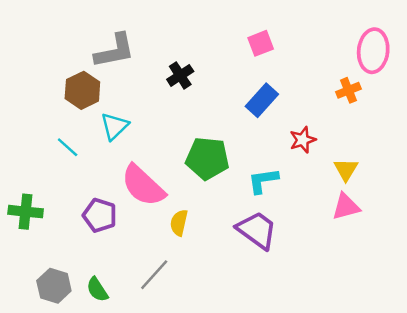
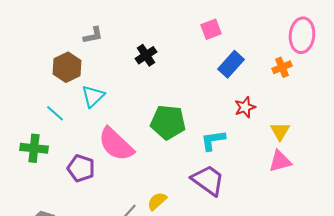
gray L-shape: (115, 51) -> (93, 35), size x0.6
blue rectangle: (262, 100) -> (231, 64), moved
green cross: (26, 212) -> (34, 148), moved
yellow semicircle: (179, 223) -> (157, 201), moved, turned 35

